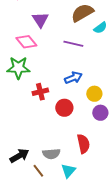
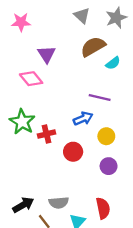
purple line: (73, 44) -> (100, 97), moved
green star: (18, 68) -> (22, 122), moved, turned 30
purple circle: (100, 113) -> (109, 166), moved
red semicircle: (83, 144) -> (103, 208), moved

